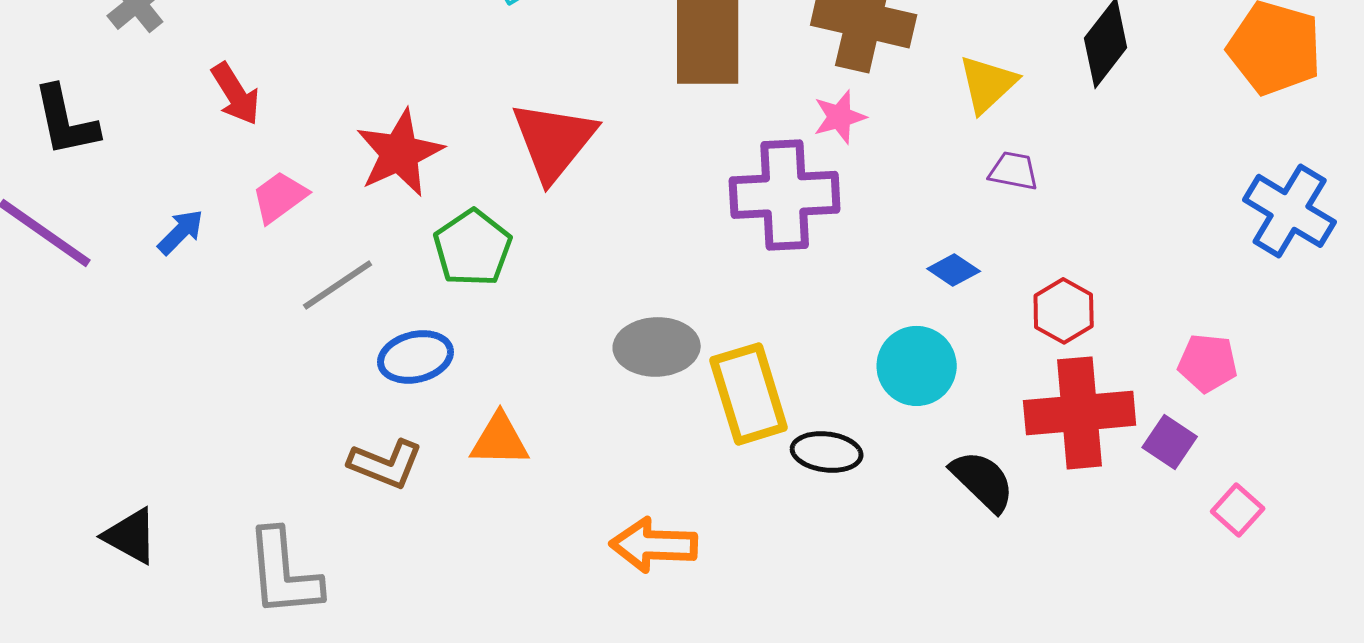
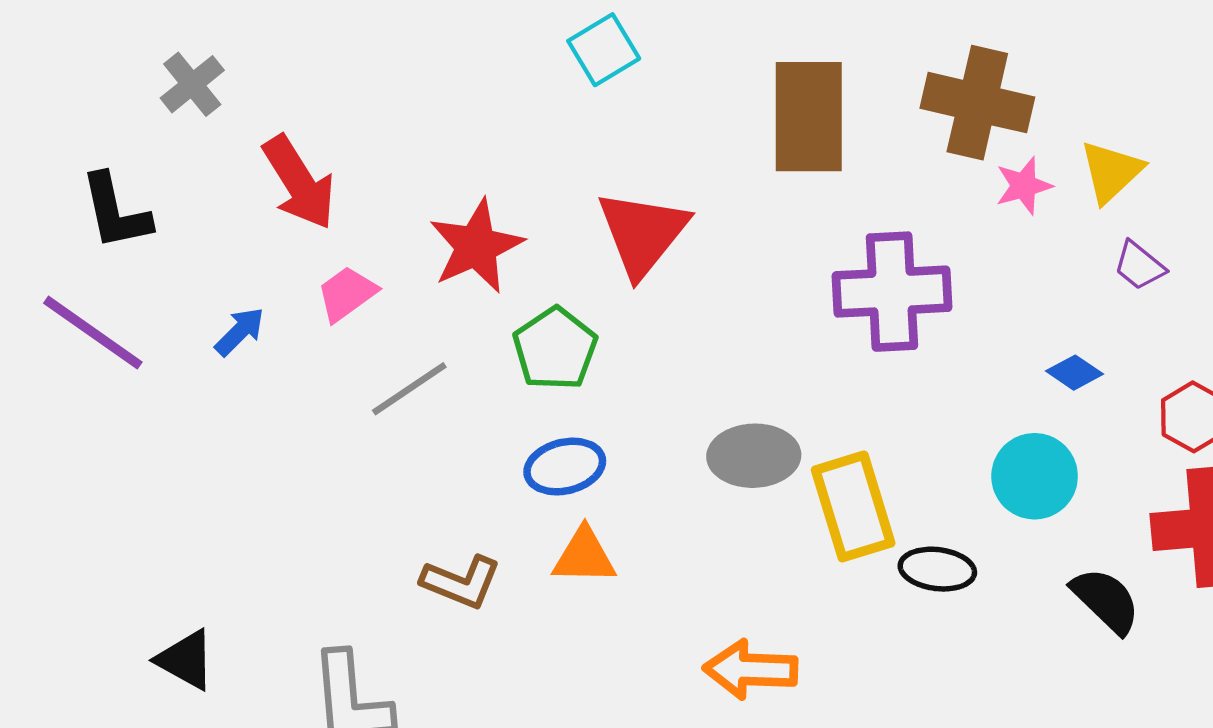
red arrow: (236, 94) -> (299, 183), size x1.4
pink star: (840, 117) -> (1024, 186), moved
purple trapezoid: (1014, 171) -> (1139, 266), turned -152
blue ellipse: (416, 357) -> (565, 467), moved

